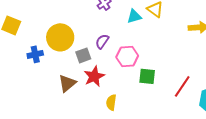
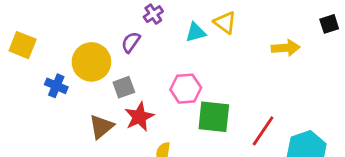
purple semicircle: (102, 41) -> (131, 42), moved
blue cross: (35, 54) -> (56, 86), turned 35
green square: (147, 76) -> (214, 117), size x1.4

